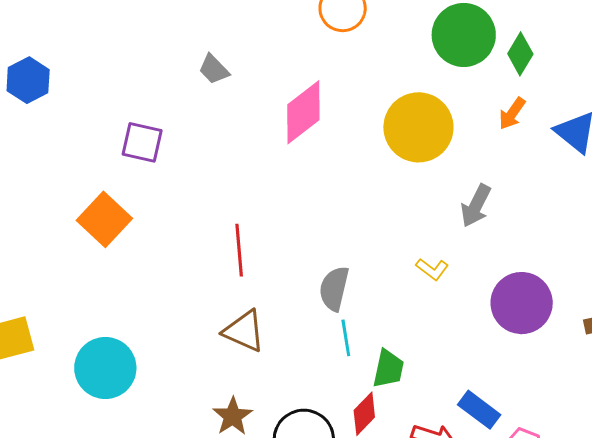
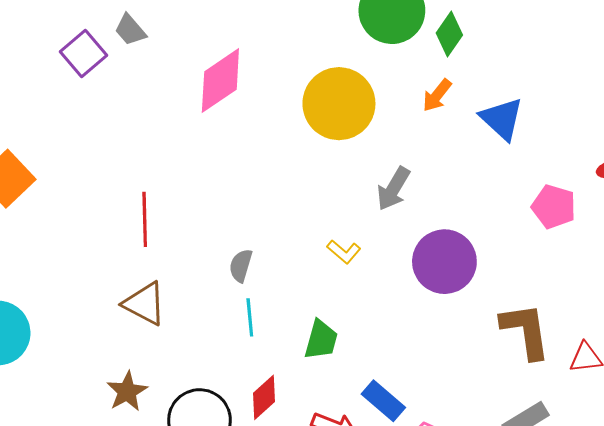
purple square: (142, 142) -> (83, 53), moved, turned 33
gray semicircle: (334, 289) -> (241, 266), size x0.7
purple circle: (522, 303) -> (444, 262), moved
green trapezoid: (388, 369) -> (321, 340), moved

